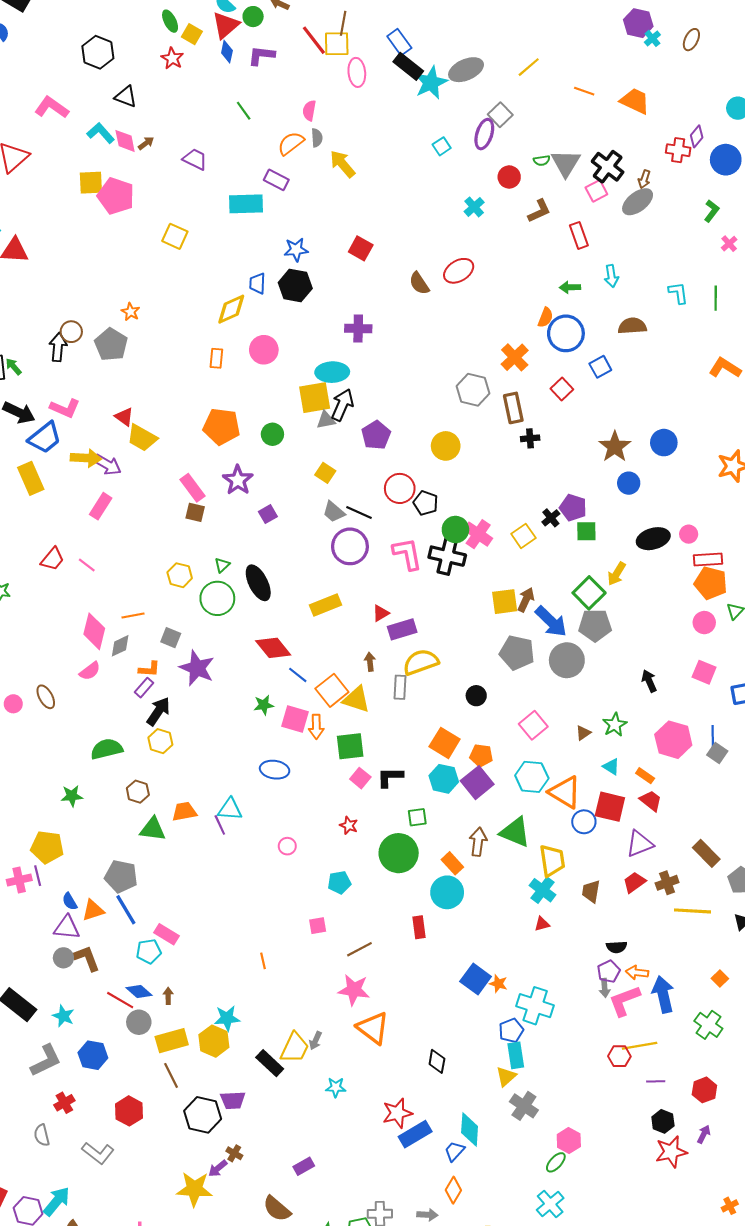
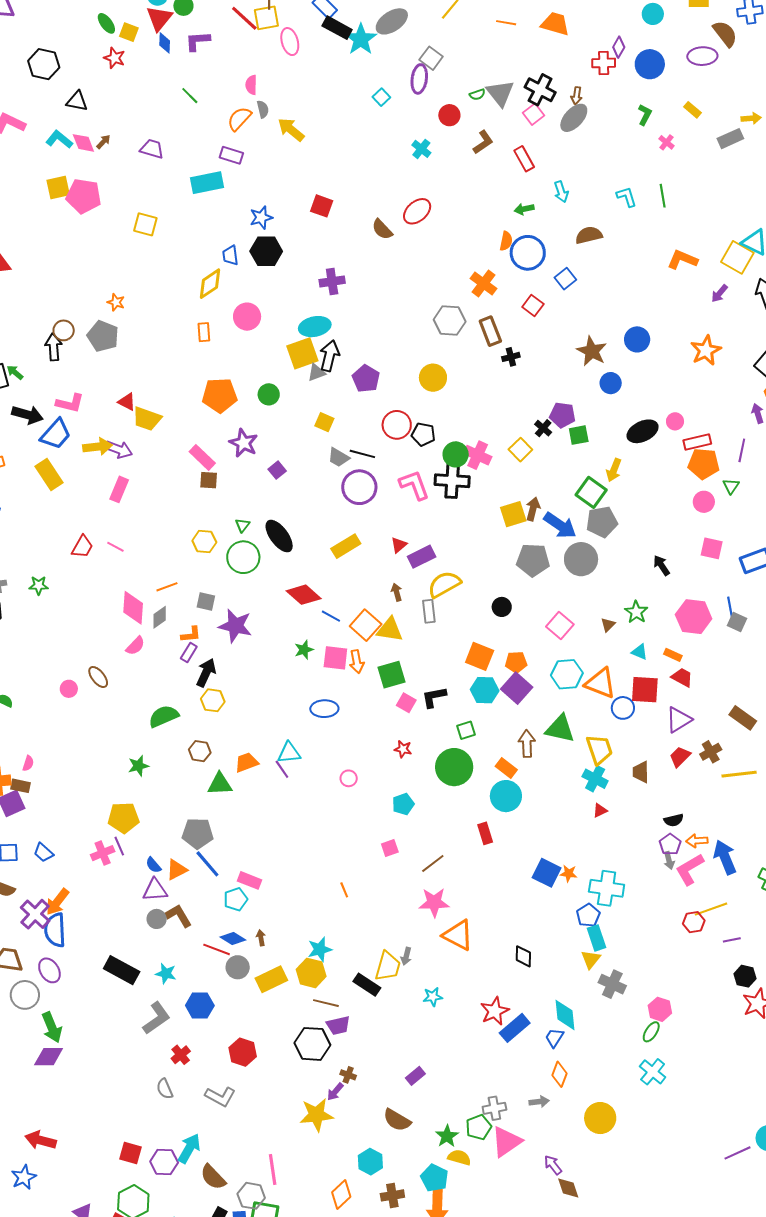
brown line: (171, 1075) -> (326, 1003), moved, turned -40

